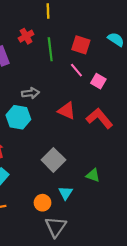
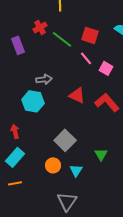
green line: (50, 49) -> (62, 39), turned -45
green triangle: (93, 175) -> (101, 154), turned 40
orange circle: (42, 203) -> (53, 165), moved

